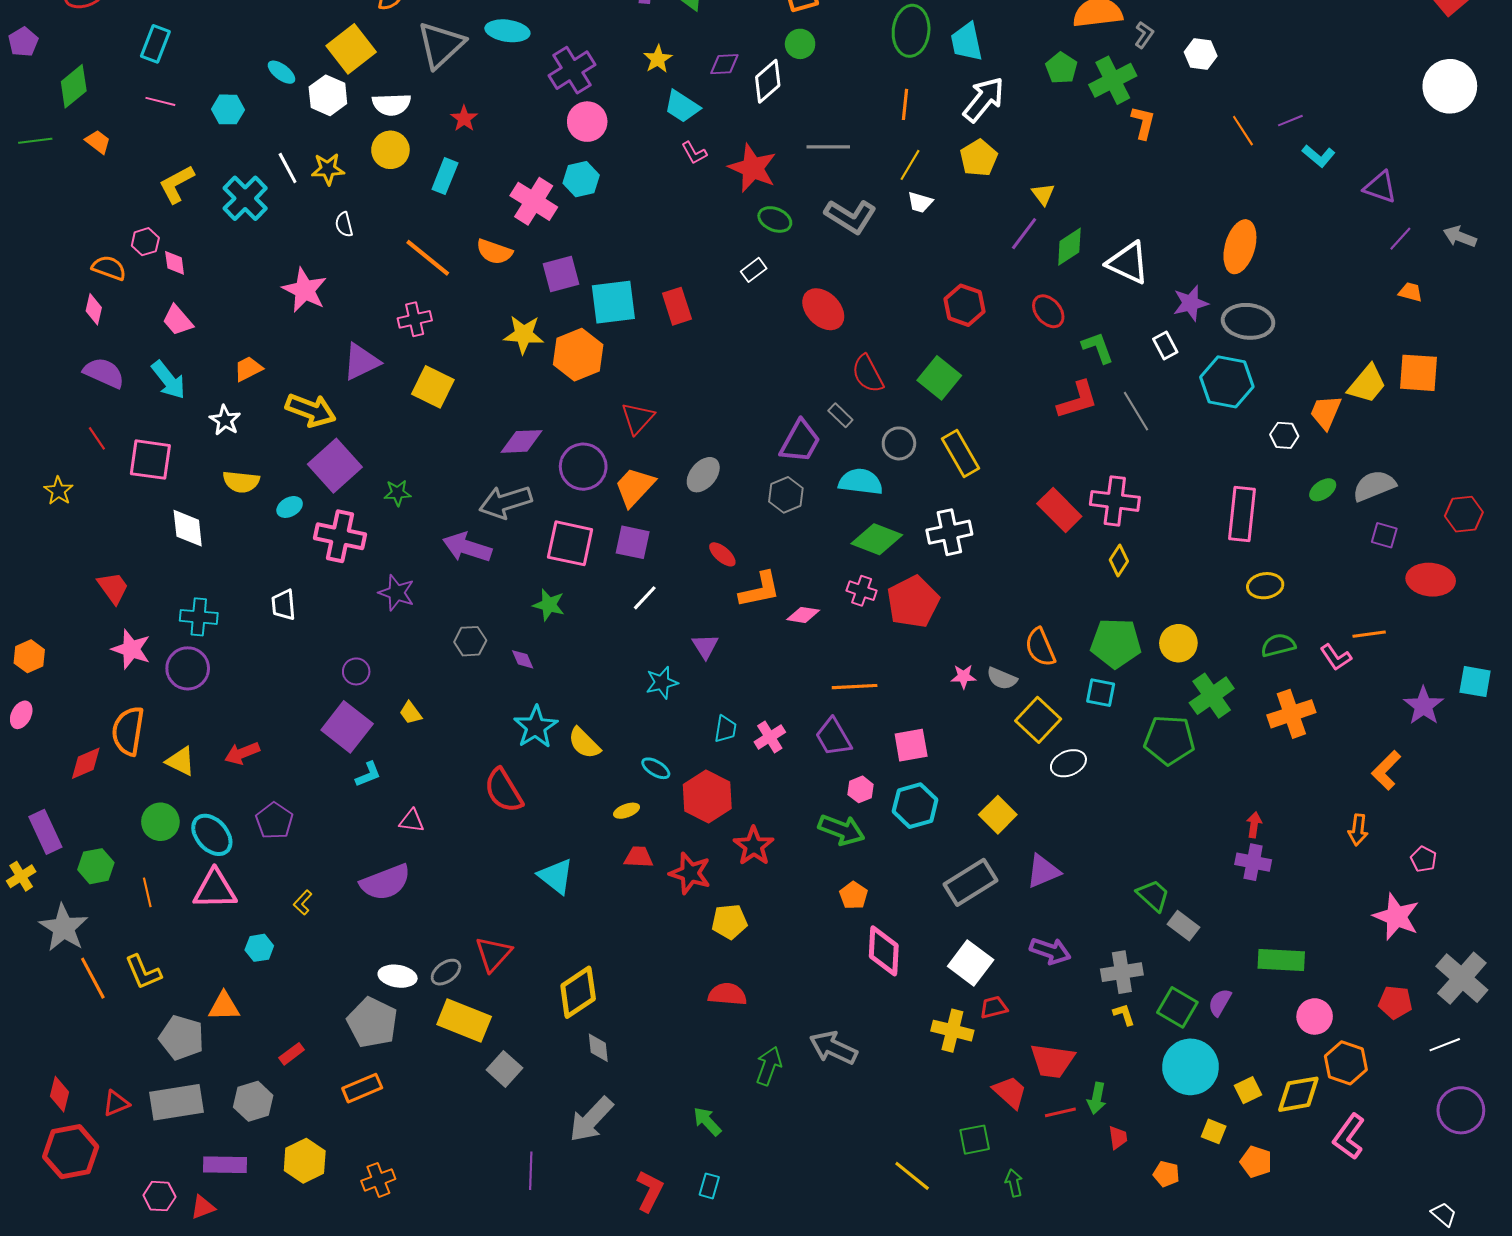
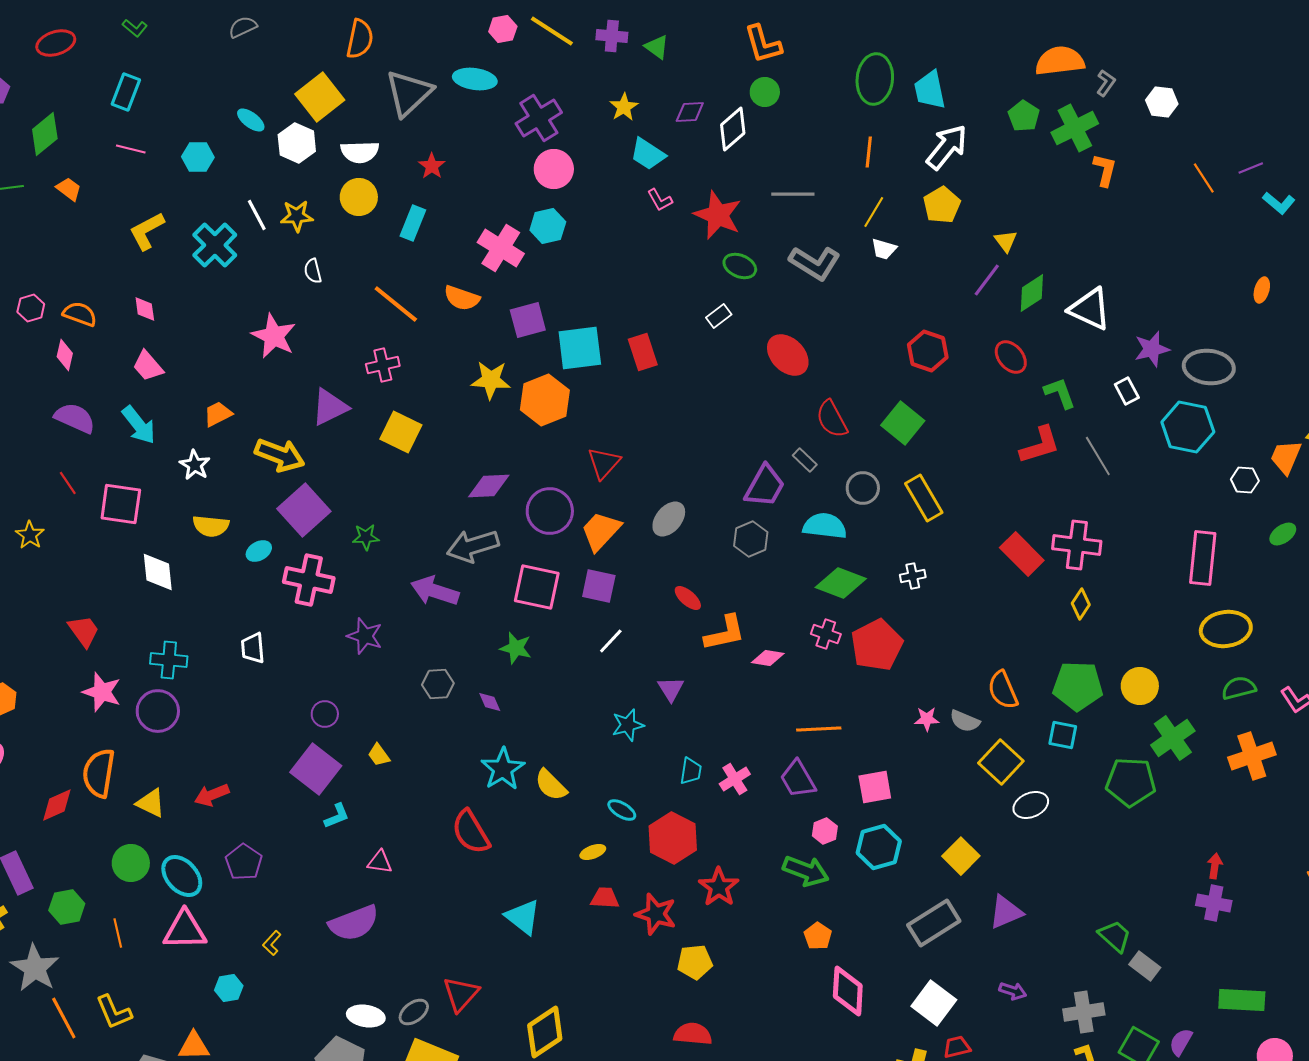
pink hexagon: (145, 242) -> (31, 308), moved
orange ellipse: (1240, 247) -> (1262, 290), moved, size x0.5
white cross: (949, 532) -> (913, 576), size x0.6
yellow ellipse: (1265, 586) -> (1226, 629), size x1.4
purple arrow: (1050, 951) -> (1013, 991), size x0.7

